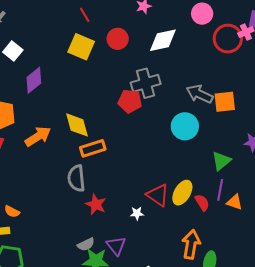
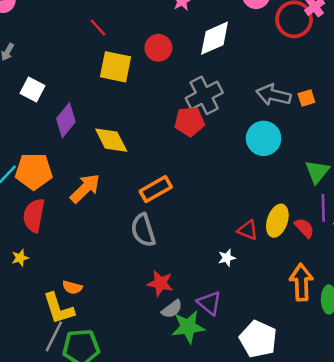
red line: (85, 15) -> (98, 28), moved
orange square: (225, 102) -> (306, 98), size x0.6
yellow diamond: (77, 125) -> (111, 140), moved
red triangle: (158, 195) -> (248, 230), size x0.7
red star: (96, 204) -> (160, 283), moved

